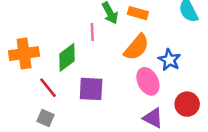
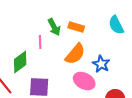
pink ellipse: (148, 81) -> (84, 81), turned -35

